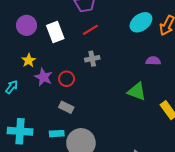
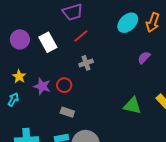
yellow star: (29, 60) -> (19, 76), moved
purple semicircle: (153, 61) -> (144, 58), turned -40
green triangle: (137, 92) -> (132, 106), moved

